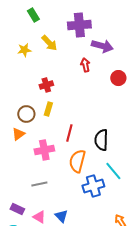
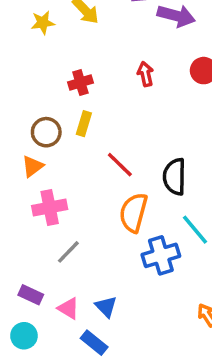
red arrow: (85, 65) -> (145, 74), moved
red line: (69, 133) -> (120, 165), turned -60
pink cross: (44, 150) -> (50, 207), moved
gray line: (39, 184) -> (68, 252), turned -35

